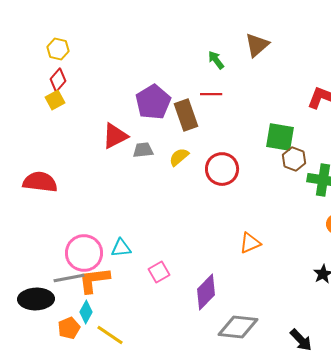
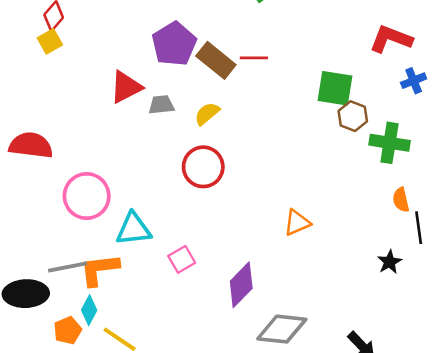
red line: (211, 94) -> (254, 58), moved
brown rectangle: (186, 115) -> (216, 60), turned -32
red circle: (222, 169) -> (203, 167), moved
cyan triangle: (121, 248) -> (134, 229), size x1.4
pink circle: (84, 253) -> (87, 196), moved

